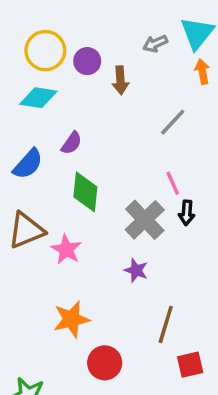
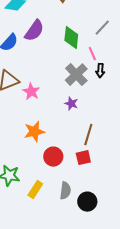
gray line: (173, 122) -> (102, 28), moved
purple semicircle: (72, 143) -> (34, 31), size x1.6
green diamond: (85, 192) -> (71, 38), moved
red square: (190, 365) -> (83, 158), moved

